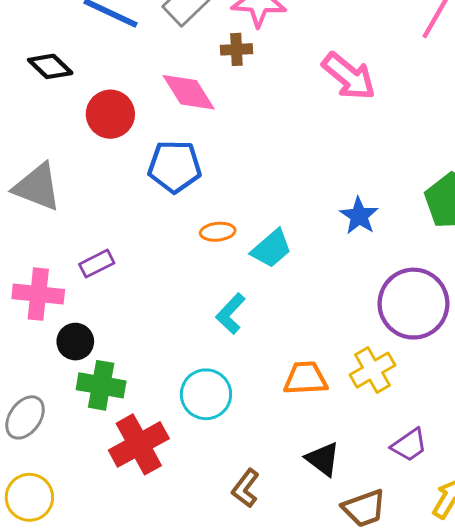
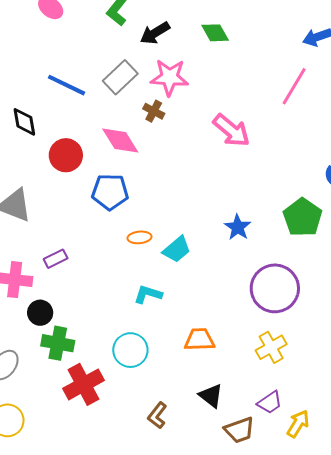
brown cross: (236, 49) -> (154, 111), turned 30
black diamond: (50, 66) -> (24, 122), turned 36
cyan L-shape: (231, 314) -> (148, 294), turned 64
yellow cross: (373, 370) -> (271, 347), moved
purple trapezoid: (409, 445) -> (270, 402), moved

